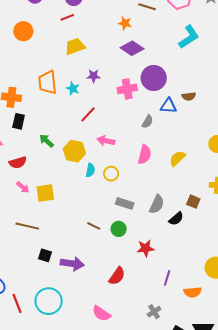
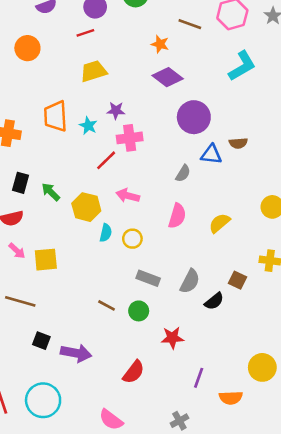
pink cross: (127, 89) -> (130, 138), moved
black rectangle: (19, 121) -> (21, 183), moved

